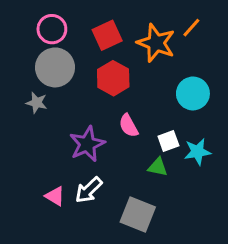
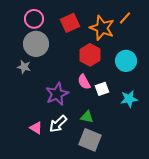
red hexagon: (113, 78) -> (90, 55), moved
white square: (168, 141) -> (102, 89), moved
green triangle: (158, 167) -> (87, 117), moved

